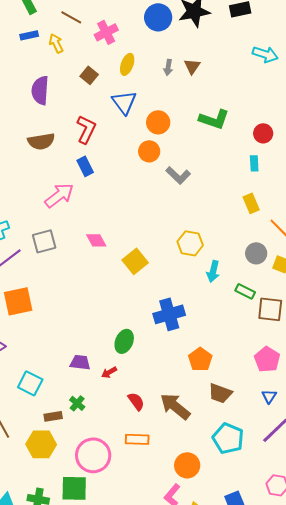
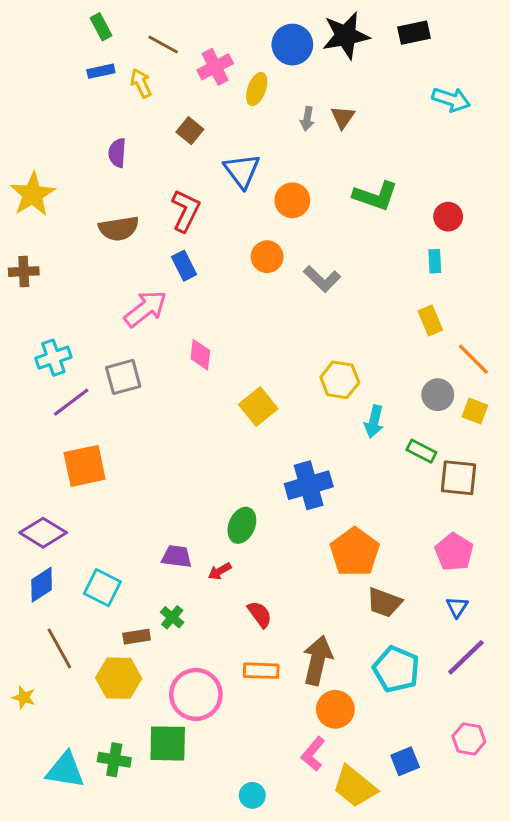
yellow ellipse: (127, 64) -> (257, 89), moved
purple semicircle: (40, 90) -> (117, 153), size x0.7
orange circle: (149, 151) -> (267, 257), moved
pink diamond: (96, 240) -> (200, 355), moved, turned 35
orange pentagon: (200, 359) -> (355, 552), size x1.4
brown arrow: (175, 406) -> (318, 660), moved, turned 64

